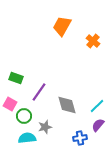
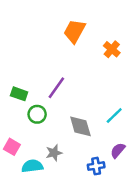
purple line: (39, 92) -> (56, 88), moved
pink square: (10, 104) -> (12, 147), moved
cyan line: (97, 106) -> (114, 115), moved
green circle: (24, 116) -> (37, 114), moved

